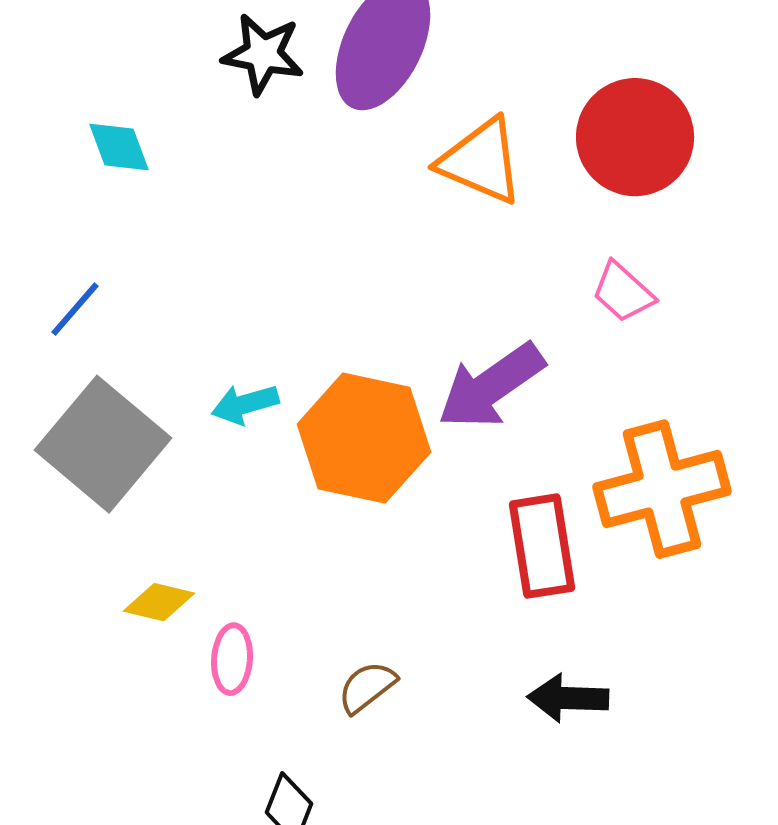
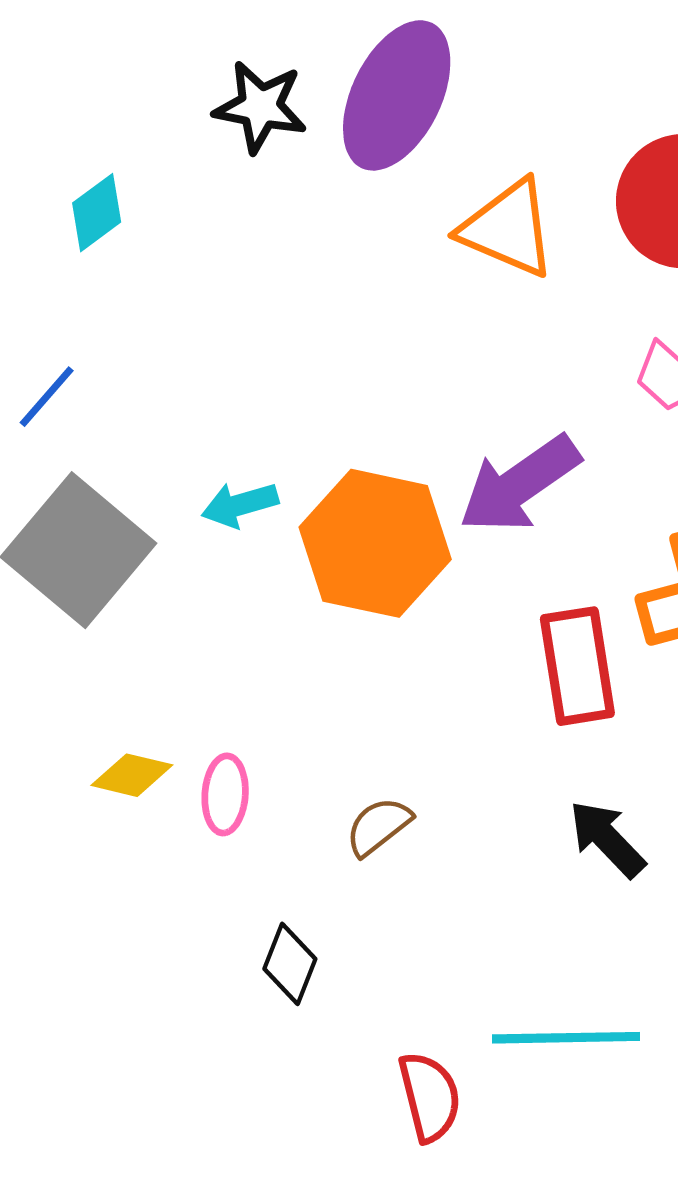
cyan diamond: (119, 147) -> (97, 213), turned 74
yellow diamond: (159, 602) -> (132, 775), moved
black arrow: (568, 698) -> (607, 839), turned 44

